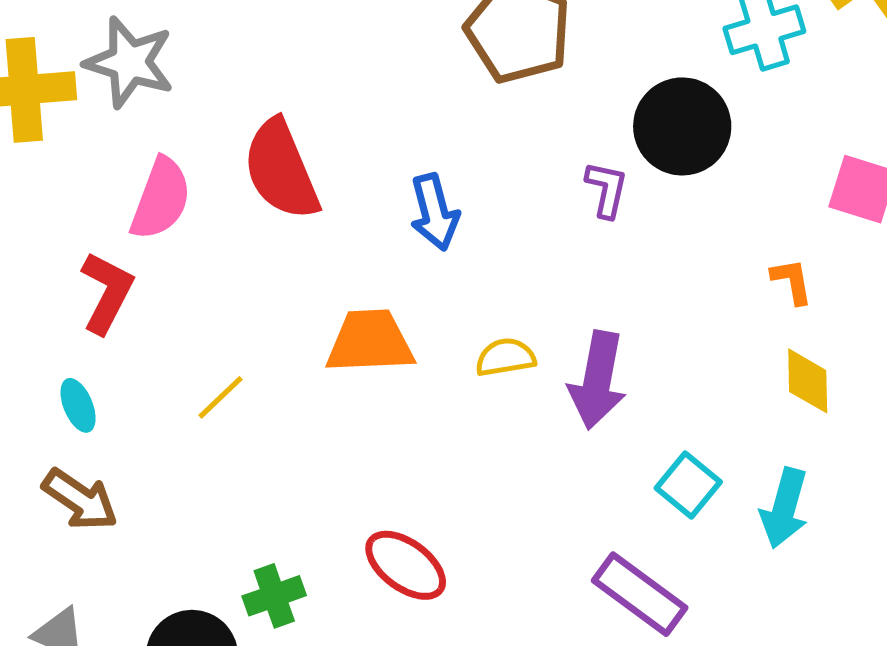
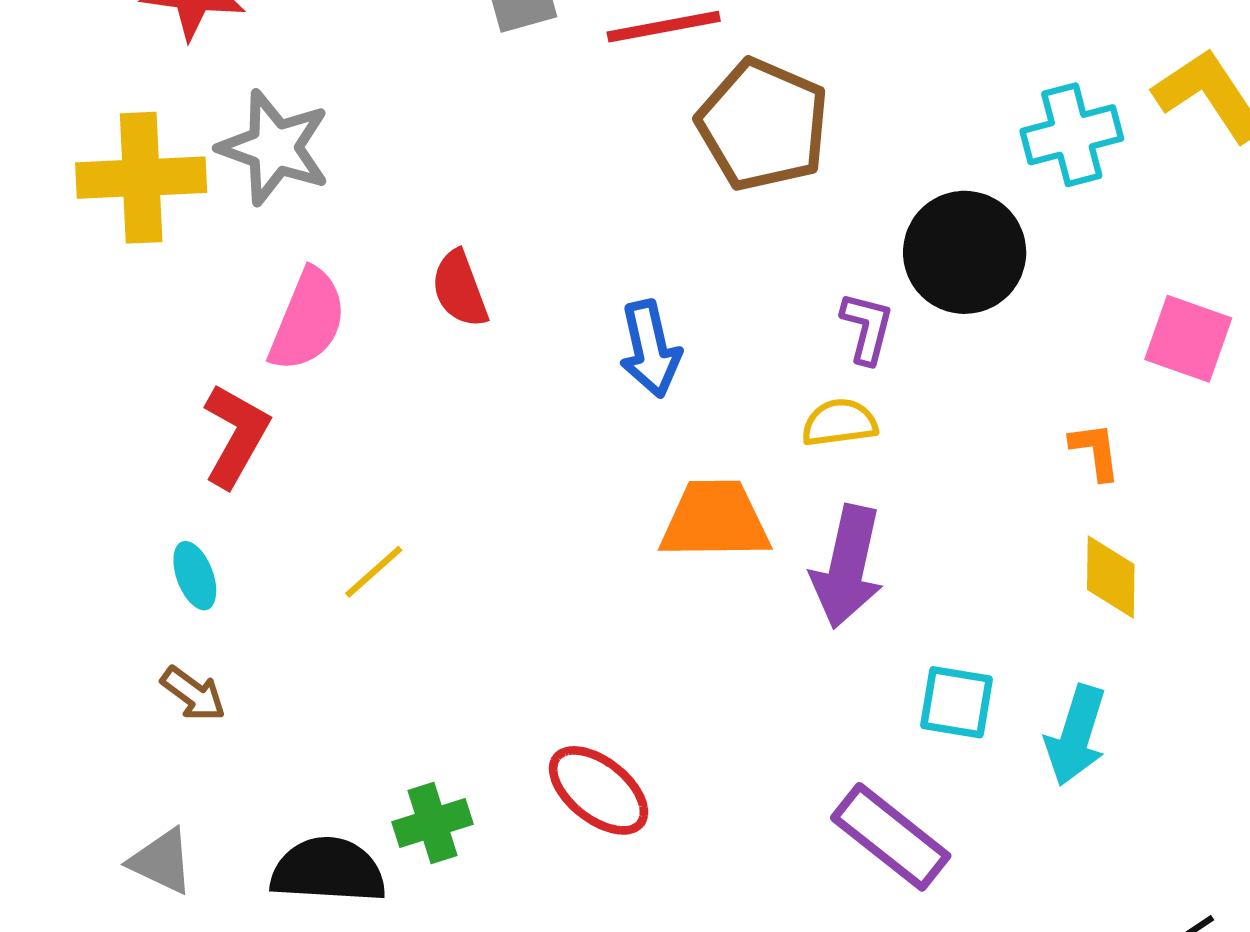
red semicircle: (281, 170) -> (460, 289), size x0.6
orange trapezoid: (370, 342) -> (715, 520), moved
yellow semicircle: (505, 357) -> (839, 423), moved
cyan square: (688, 485) -> (956, 702), turned -32
brown arrow: (80, 500) -> (193, 694), size x0.7

